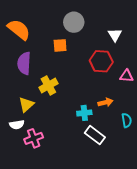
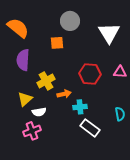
white triangle: (115, 35) -> (109, 33), size x1.6
red hexagon: (101, 61) -> (90, 74), moved
orange arrow: (105, 102) -> (64, 94), moved
white semicircle: (17, 125) -> (39, 112), moved

